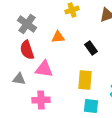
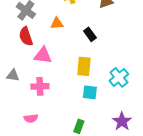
gray triangle: (19, 79) -> (13, 75), moved

